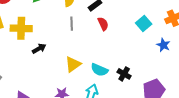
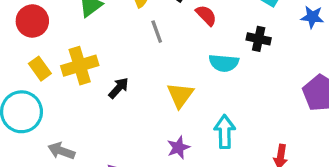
cyan semicircle: (99, 70) -> (224, 63), moved
black cross: (124, 74) -> (259, 39), moved

